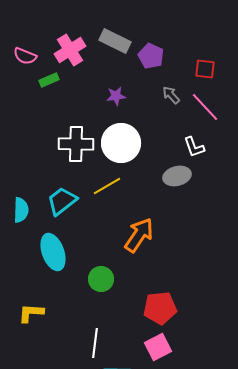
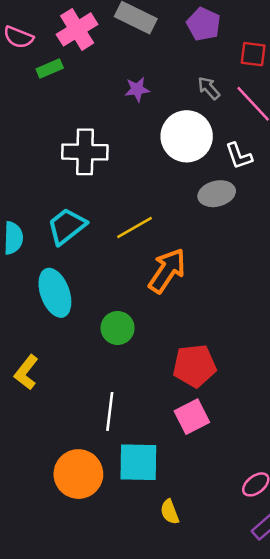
purple pentagon: (151, 56) -> (204, 24), moved
white circle: (121, 143) -> (187, 136), moved
yellow line: (107, 186) -> (134, 228), moved
yellow L-shape: (31, 313) -> (26, 372), turned -56

